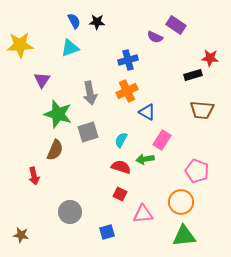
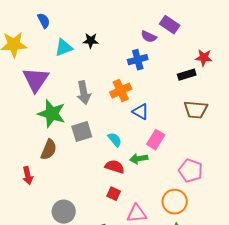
blue semicircle: (74, 21) -> (44, 21), moved
black star: (97, 22) -> (91, 41), moved
blue cross: (128, 60) -> (138, 60), moved
purple triangle: (42, 80) -> (36, 80), size x1.6
cyan semicircle: (121, 140) -> (115, 140), turned 112

